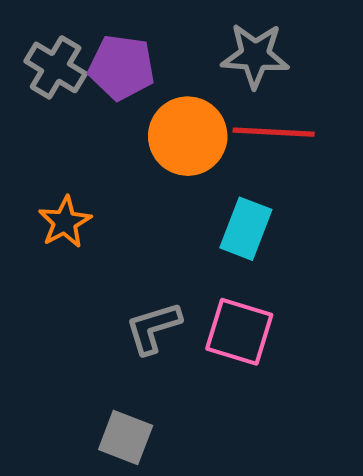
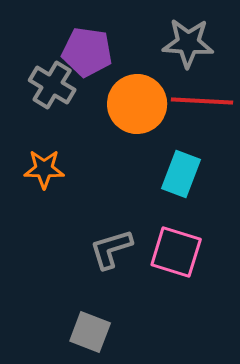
gray cross: (56, 67) -> (52, 85), moved
orange star: (65, 222) -> (44, 169), turned 30

